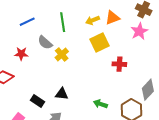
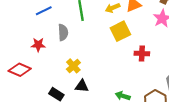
gray semicircle: (45, 43) -> (63, 32), turned -133
yellow cross: (62, 55) -> (73, 66), moved

